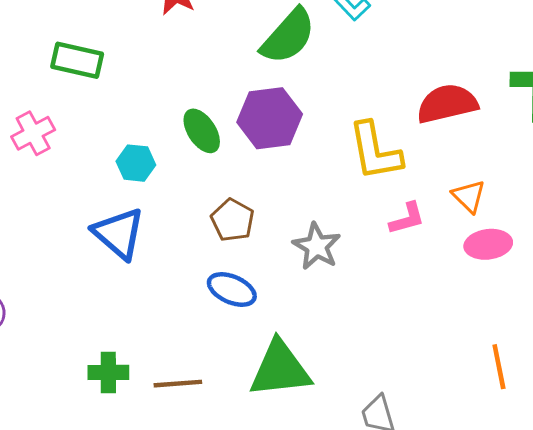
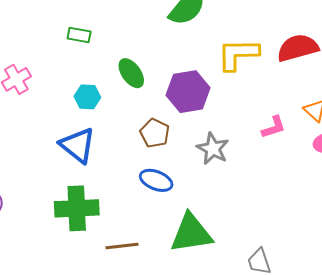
green rectangle: (77, 60) -> (79, 35), moved, size x0.7
purple hexagon: (270, 118) -> (188, 92), moved
yellow L-shape: (375, 151) -> (238, 54), moved, turned 102
green cross: (108, 372) -> (77, 208), moved, size x1.6

